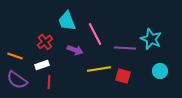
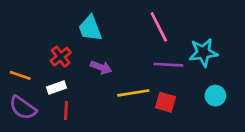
pink line: (95, 34) -> (159, 27), moved
cyan star: (151, 39) -> (203, 53), turned -30

